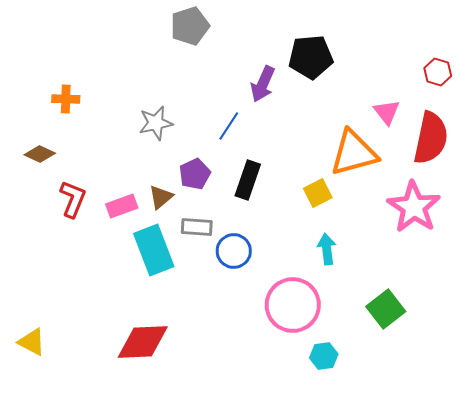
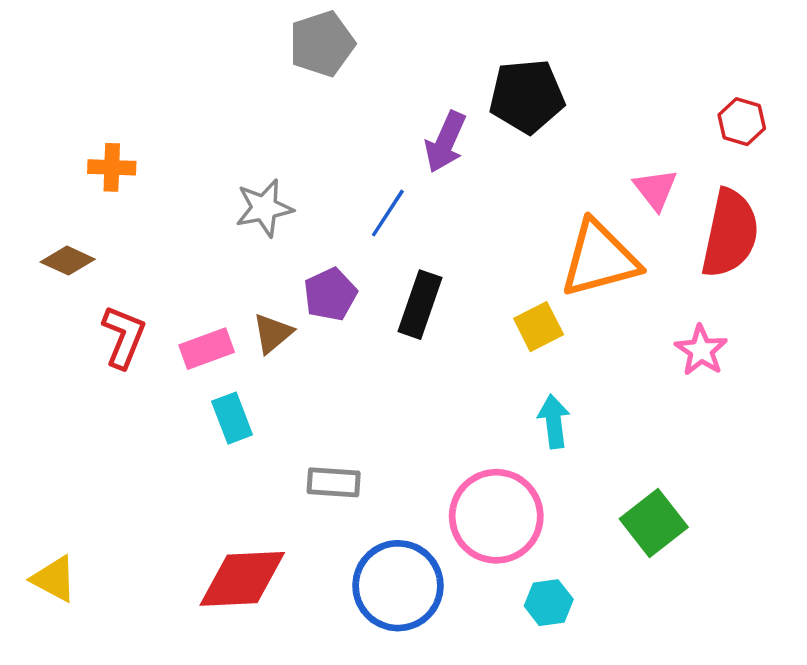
pink star: (414, 207) -> (701, 350), size x0.6
gray rectangle: (197, 227) -> (334, 482), moved
cyan rectangle: (154, 250) -> (232, 418), moved, size x0.6
blue circle: (234, 251) -> (398, 586), moved, size x1.5

